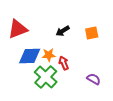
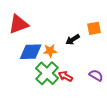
black arrow: (63, 31) -> (73, 40), moved
red arrow: (64, 63) -> (65, 76), moved, turned -40

